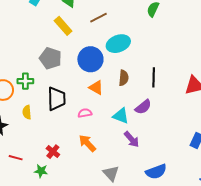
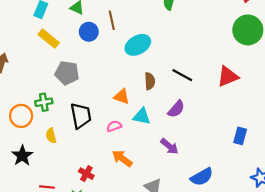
brown line: (99, 18) -> (112, 20), turned -66
yellow rectangle: (63, 26) -> (49, 39), moved
blue circle: (90, 59) -> (89, 32), moved, size x0.7
black line: (154, 77) -> (182, 75), turned -54
cyan triangle: (121, 116) -> (142, 116), moved

